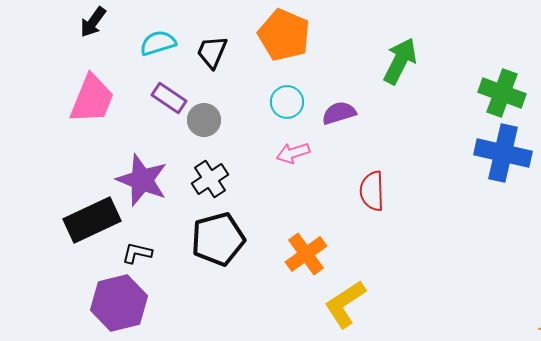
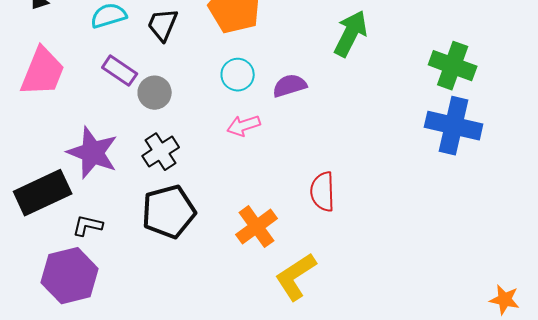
red semicircle: (372, 191) -> (323, 192), moved

